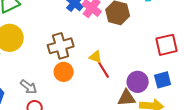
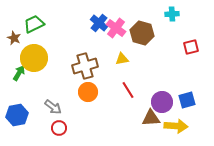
red square: (167, 45) -> (191, 47), moved, size x0.7
yellow triangle: (96, 57) -> (122, 59), moved, turned -32

